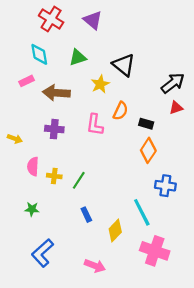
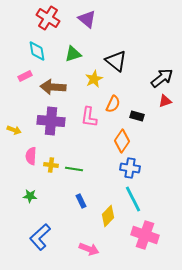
purple cross: (54, 129) -> (51, 121), size x1.5
orange diamond: (148, 150) -> (122, 141), moved
green line: (79, 180) -> (74, 169), turned 66
blue cross: (165, 186) -> (130, 168), moved

